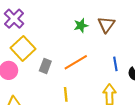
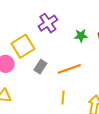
purple cross: (14, 19) -> (48, 23), moved
yellow line: (66, 94) -> (63, 97), moved

